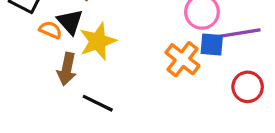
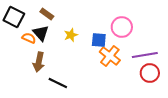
purple line: (239, 33) -> (145, 55), moved
yellow star: (98, 41) -> (71, 35), moved, size x0.6
blue square: (212, 45) -> (99, 40), moved

